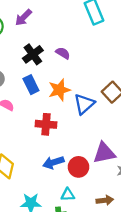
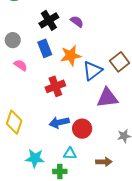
red cross: (46, 124) -> (55, 86), turned -30
purple triangle: (104, 153) -> (107, 98), moved

